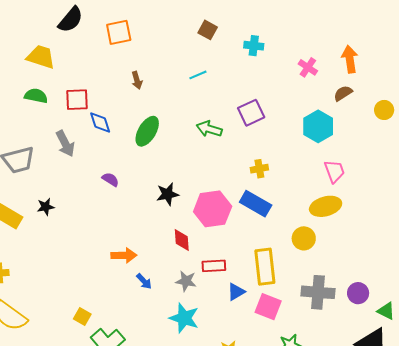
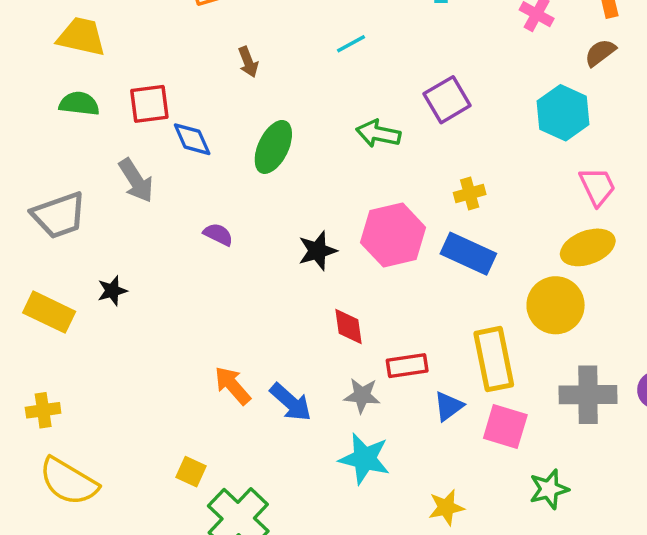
pink hexagon: (213, 209) -> (393, 235), moved
yellow circle: (304, 238) -> (556, 305), size x1.4
orange arrow: (124, 255) -> (233, 385), moved, turned -125
blue arrow: (144, 281) -> (291, 402), size x1.5

